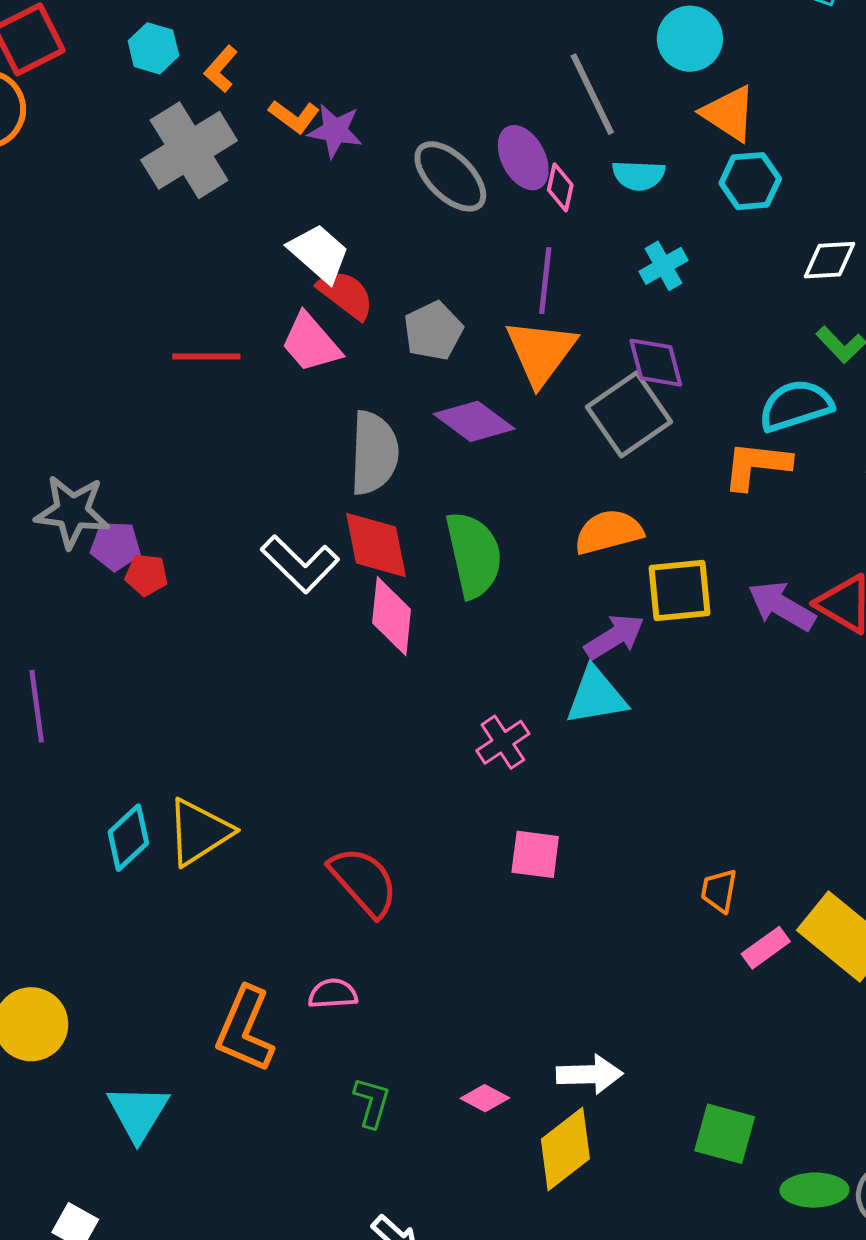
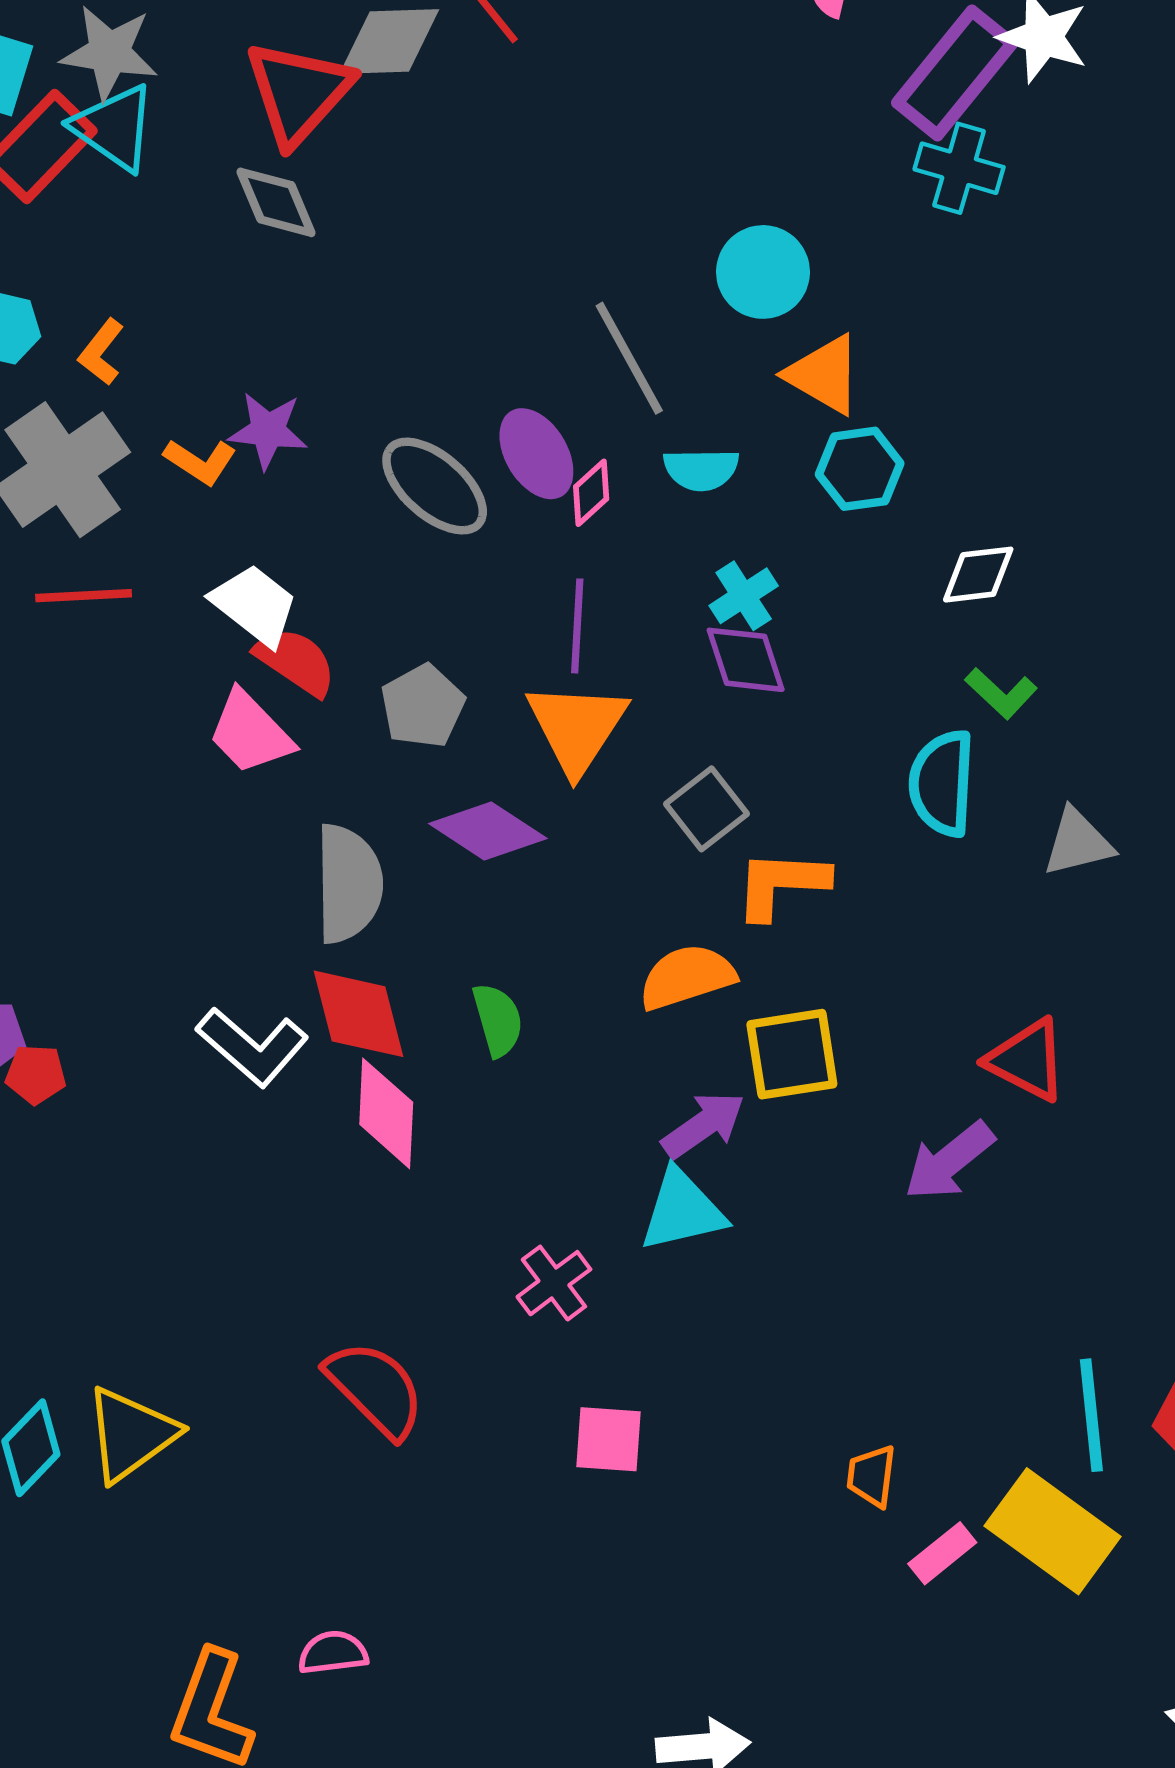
orange L-shape: (294, 116) -> (200, 462), moved
pink diamond: (560, 187) -> (591, 493), turned 39
red line: (206, 357) -> (84, 596), moved
purple diamond: (656, 363) -> (746, 660), moved
cyan semicircle: (796, 406) -> (942, 783), turned -66
gray square: (629, 414) -> (707, 809), size x0.7
orange L-shape: (757, 465) -> (781, 884), moved
green semicircle: (474, 555) -> (498, 1020), size x0.6
purple arrow: (782, 606) -> (949, 1161), moved, turned -66
red semicircle: (364, 881) -> (375, 1389), moved

